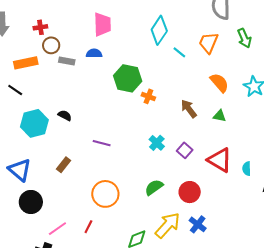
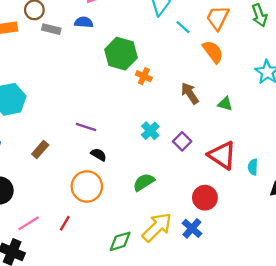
orange semicircle: (219, 83) -> (213, 52), moved
black semicircle: (65, 115) -> (99, 155), moved
red circle: (190, 192) -> (205, 198), moved

